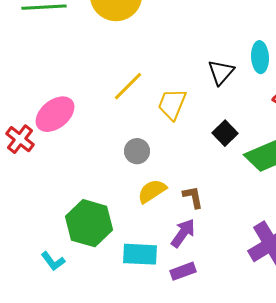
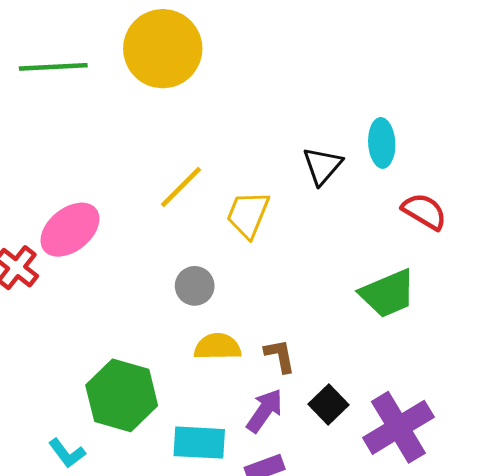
black square: (225, 133) -> (328, 405), moved
yellow semicircle: (152, 191) -> (217, 347), turned 32

